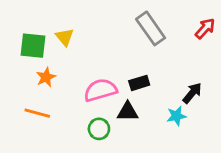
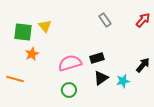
gray rectangle: (151, 28) -> (105, 20), size x0.6
black arrow: (192, 93) -> (143, 65), moved
black triangle: (128, 112) -> (101, 78), moved, turned -35
orange line: (37, 113) -> (15, 79), moved

